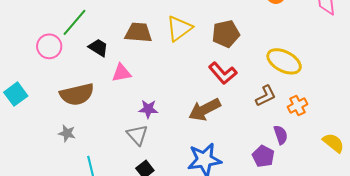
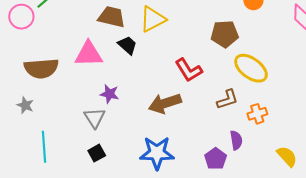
brown pentagon: (226, 34) -> (225, 34), moved
black trapezoid: (98, 48) -> (127, 45), moved
pink triangle: (121, 73) -> (89, 54), size x1.4

